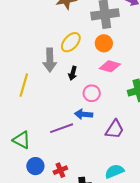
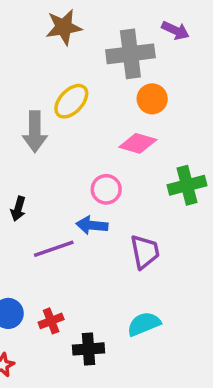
orange circle: (104, 43) -> (152, 99), moved
black arrow: (73, 73) -> (18, 209), moved
purple trapezoid: (115, 129) -> (145, 252), turned -45

